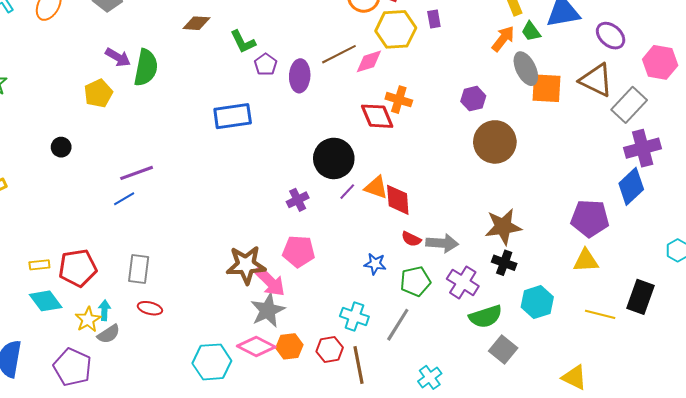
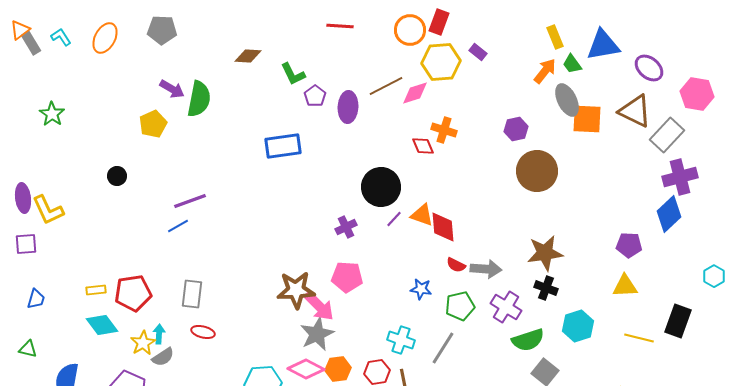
purple rectangle: (434, 19) -> (478, 52), turned -42
red diamond: (377, 116) -> (423, 146), size x0.7
purple pentagon: (590, 218) -> (629, 245), size x0.7

